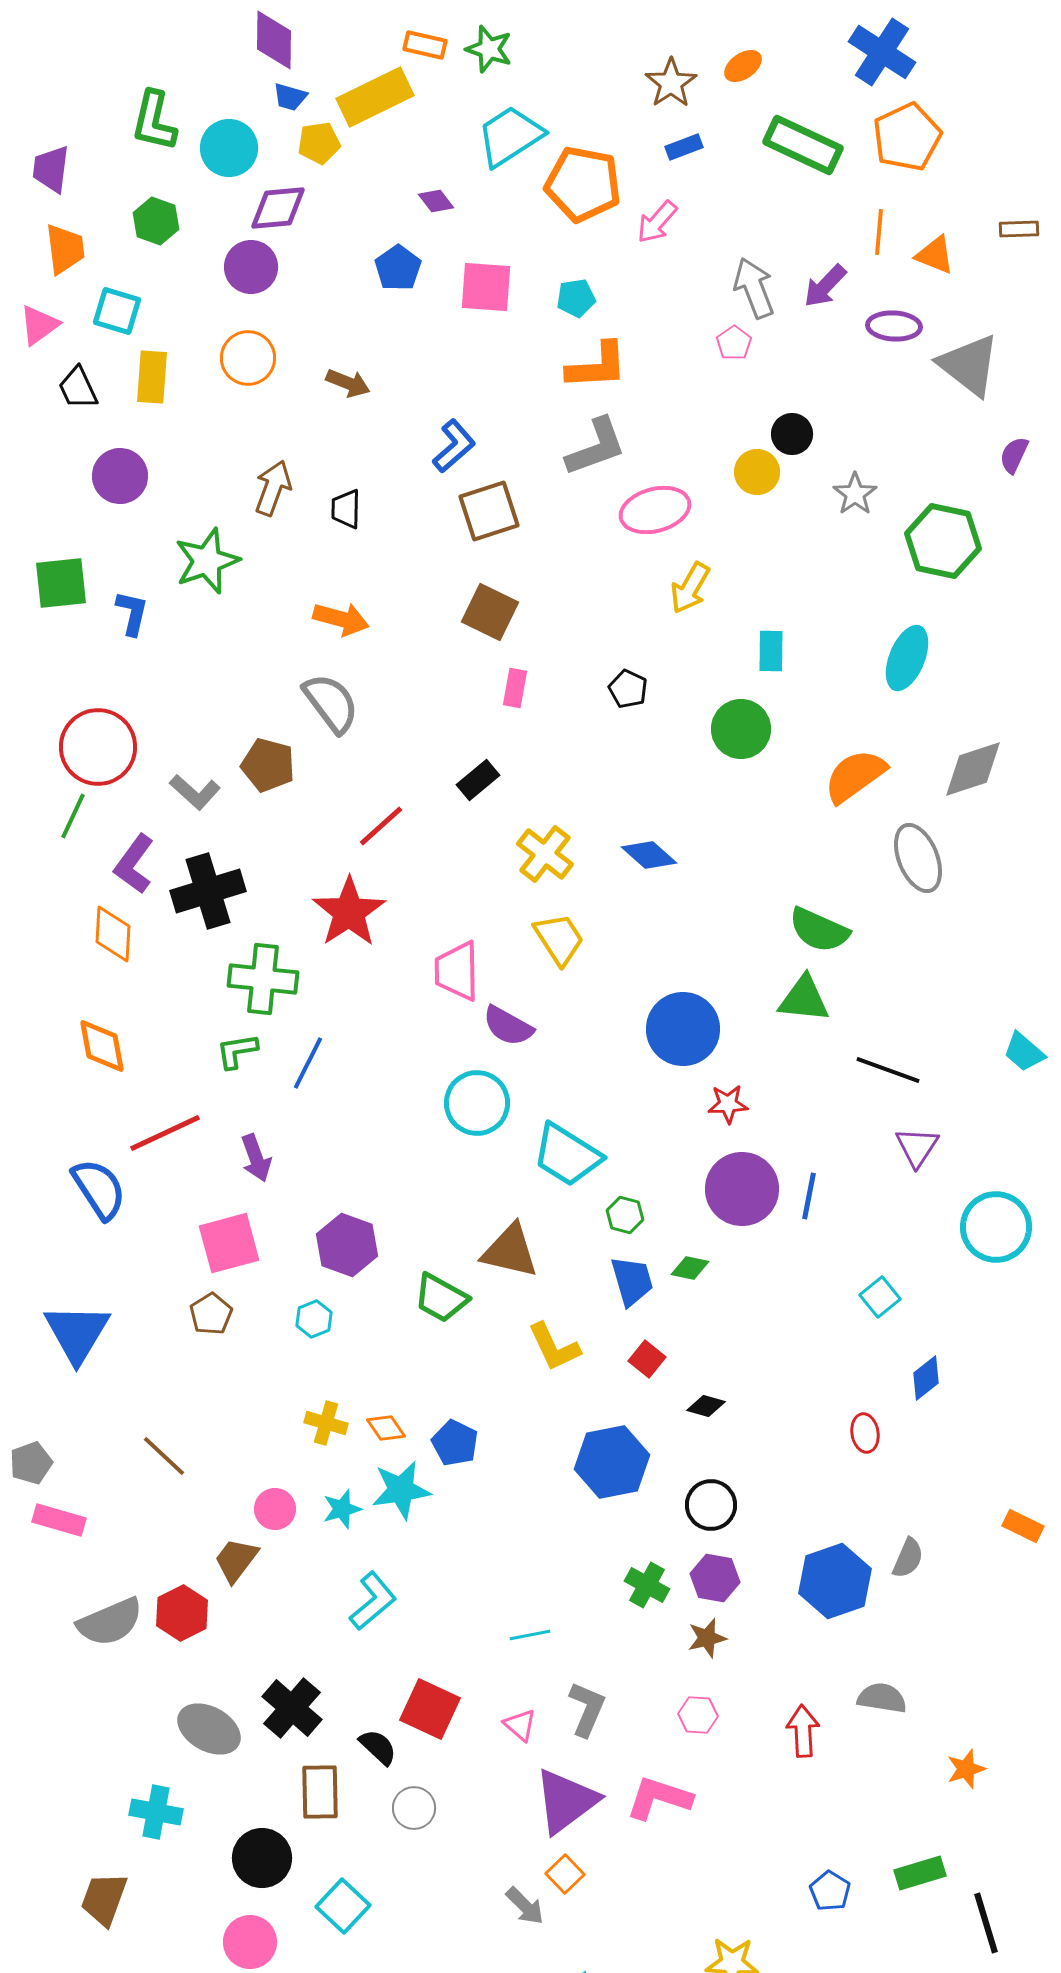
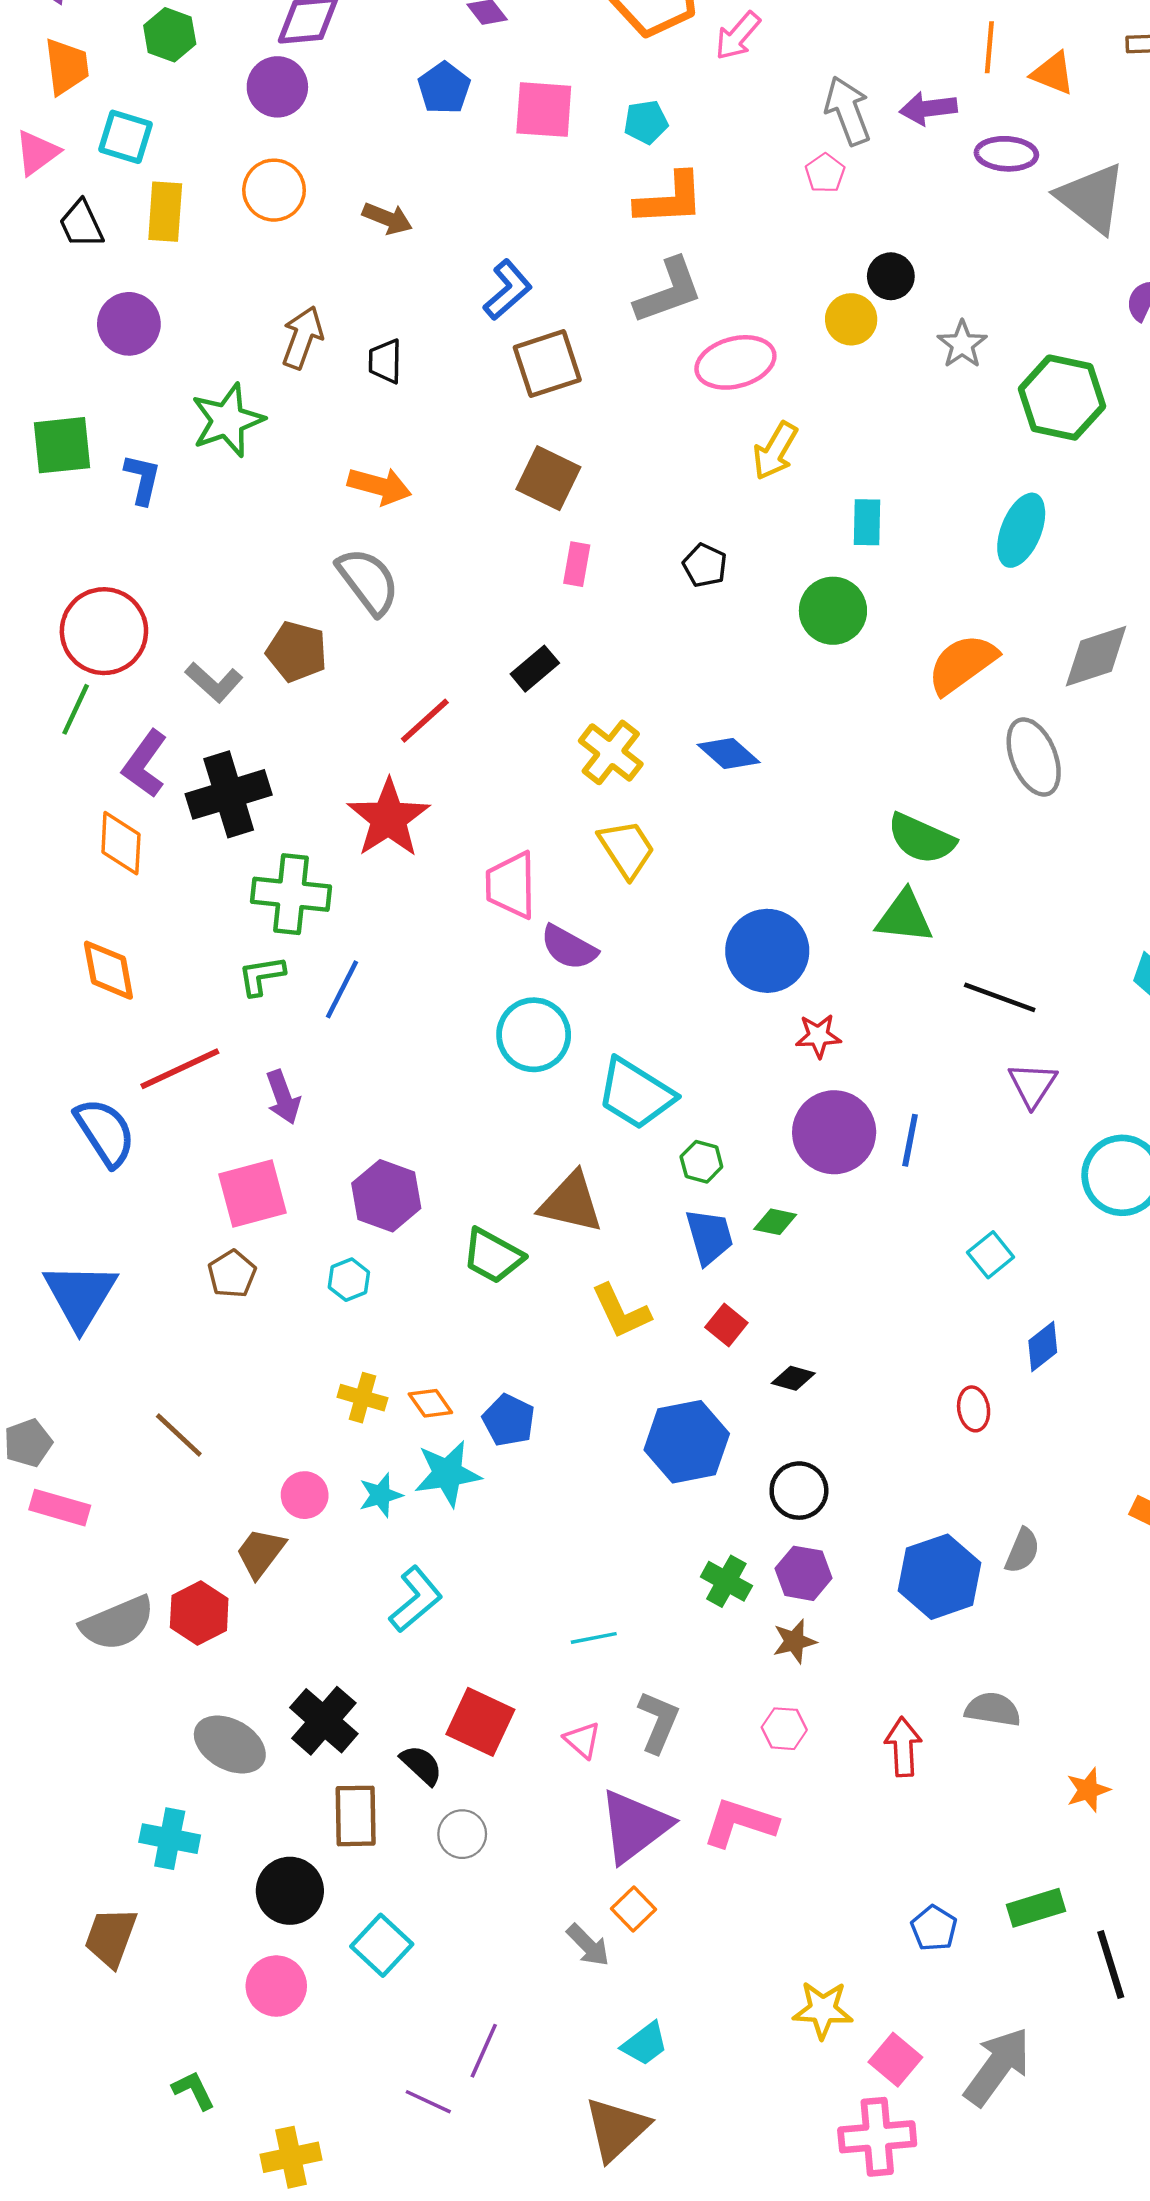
purple arrow: (825, 286) -> (928, 108), turned 39

